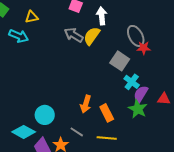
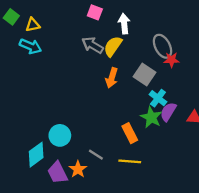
yellow triangle: (32, 17) -> (33, 25), moved
orange arrow: (86, 104) -> (112, 78), moved
green star: (138, 109) -> (151, 117), moved
cyan diamond: (24, 132) -> (36, 155), turned -65

